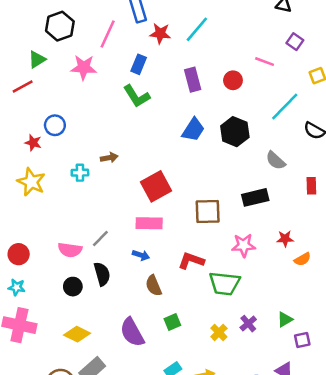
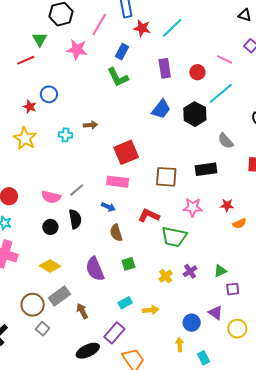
green triangle: (37, 59) -> (40, 39), turned -35
cyan line: (285, 107) -> (221, 93), moved

